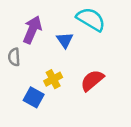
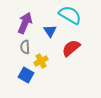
gray semicircle: (14, 57) -> (25, 47), moved
red semicircle: (92, 80) -> (71, 48), moved

